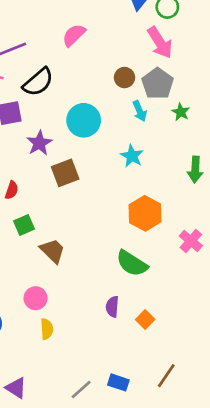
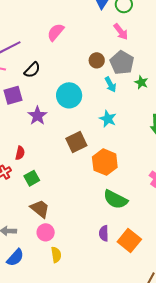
pink arrow: (160, 43) -> (121, 32), size x0.7
black semicircle: (38, 82) -> (32, 70), size x0.7
brown square: (65, 173) -> (76, 142), moved
orange hexagon: (145, 213) -> (105, 162), moved
brown trapezoid: (53, 251) -> (40, 209), moved
orange square: (145, 319) -> (129, 241), size x1.6

